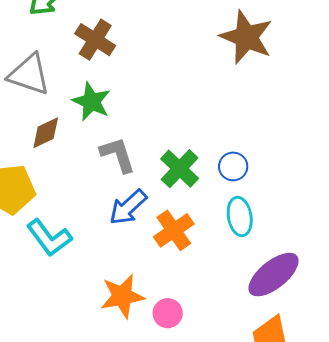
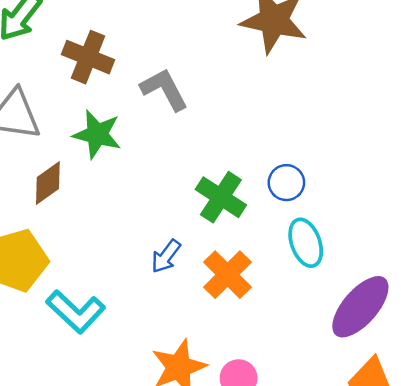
gray L-shape: (118, 155) -> (164, 89), moved
blue arrow: (128, 207) -> (166, 256), size x0.7

